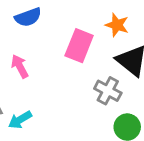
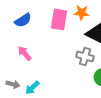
pink rectangle: (79, 46) -> (59, 19), moved

